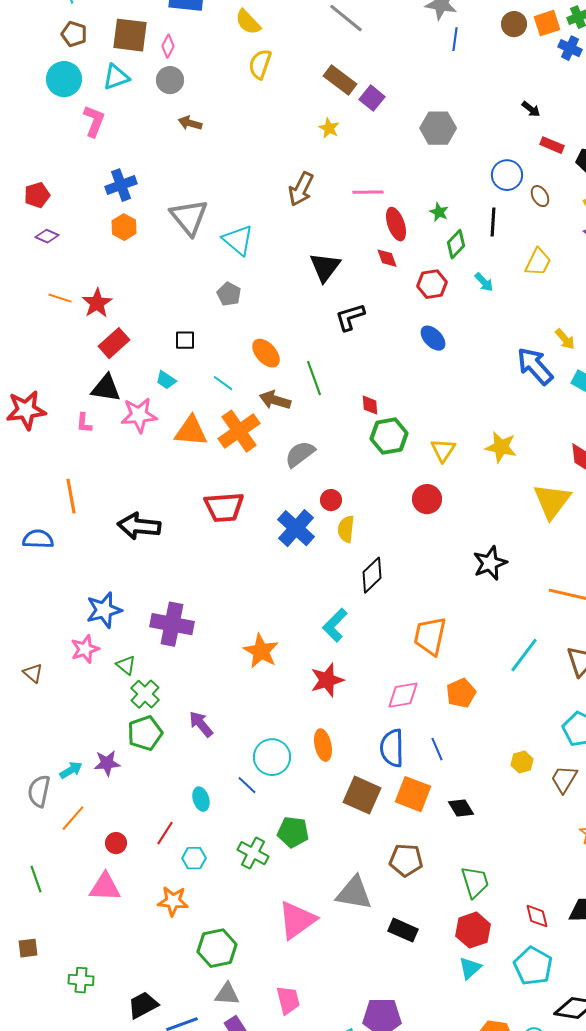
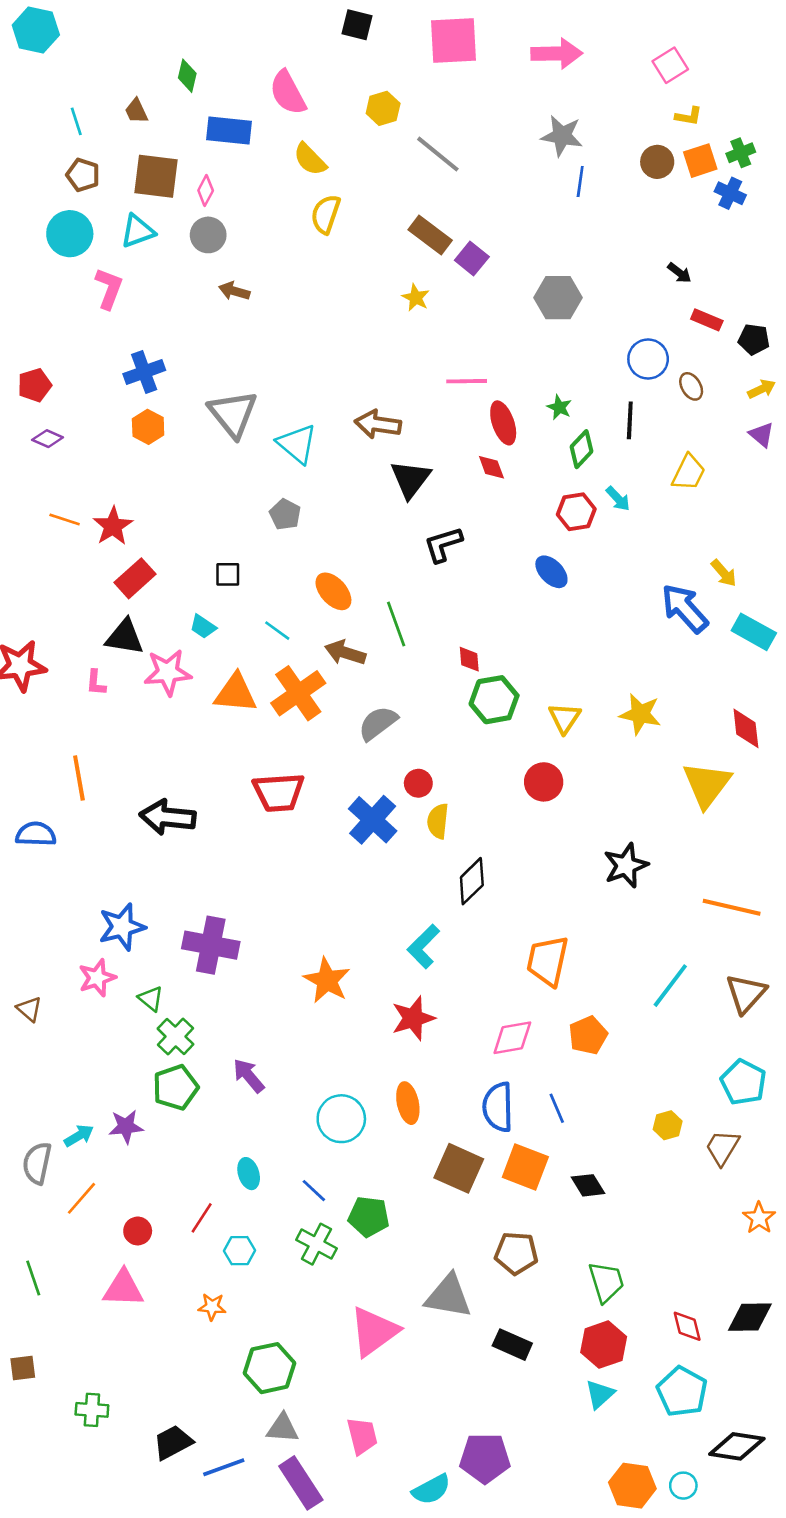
brown arrow: (301, 189) -> (378, 424), moved, turned 72
red hexagon: (432, 284) -> (576, 512), moved
blue line: (247, 785) -> (314, 1191), moved
orange star: (173, 901) -> (212, 1307), size x0.7

